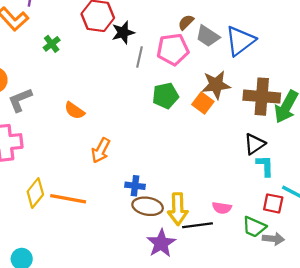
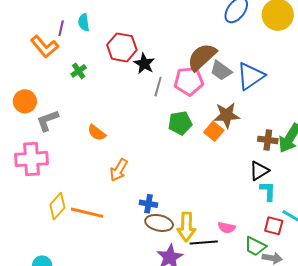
brown semicircle: (186, 22) -> (202, 57), size x2.0
black star: (123, 33) -> (144, 64), turned -30
brown cross: (262, 97) -> (268, 140), moved, size x0.6

